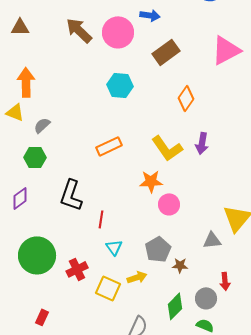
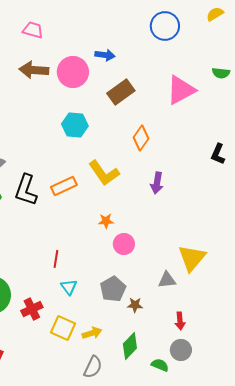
brown arrow: (79, 30) -> (34, 70), turned -40
yellow L-shape: (167, 148) -> (104, 173), moved
orange star: (151, 181) -> (106, 221), size x0.7
black L-shape: (71, 195) -> (26, 190), moved
yellow arrow: (137, 277) -> (92, 333), moved
gray circle: (206, 298) -> (181, 350), moved

